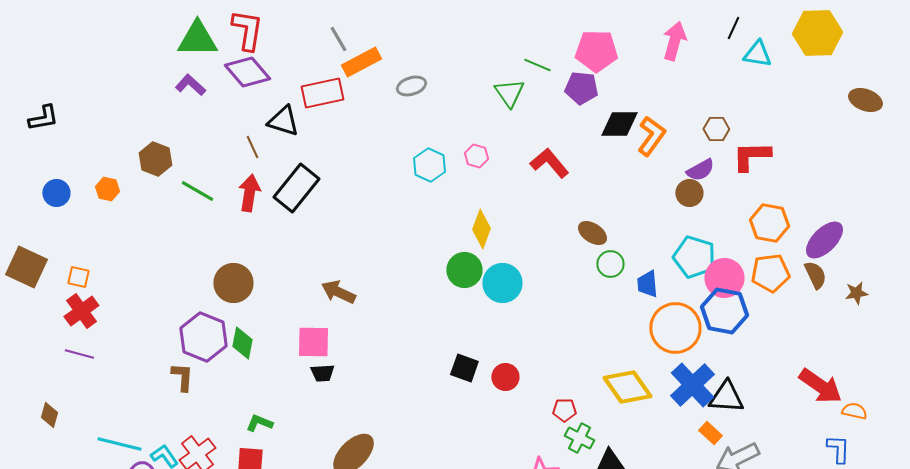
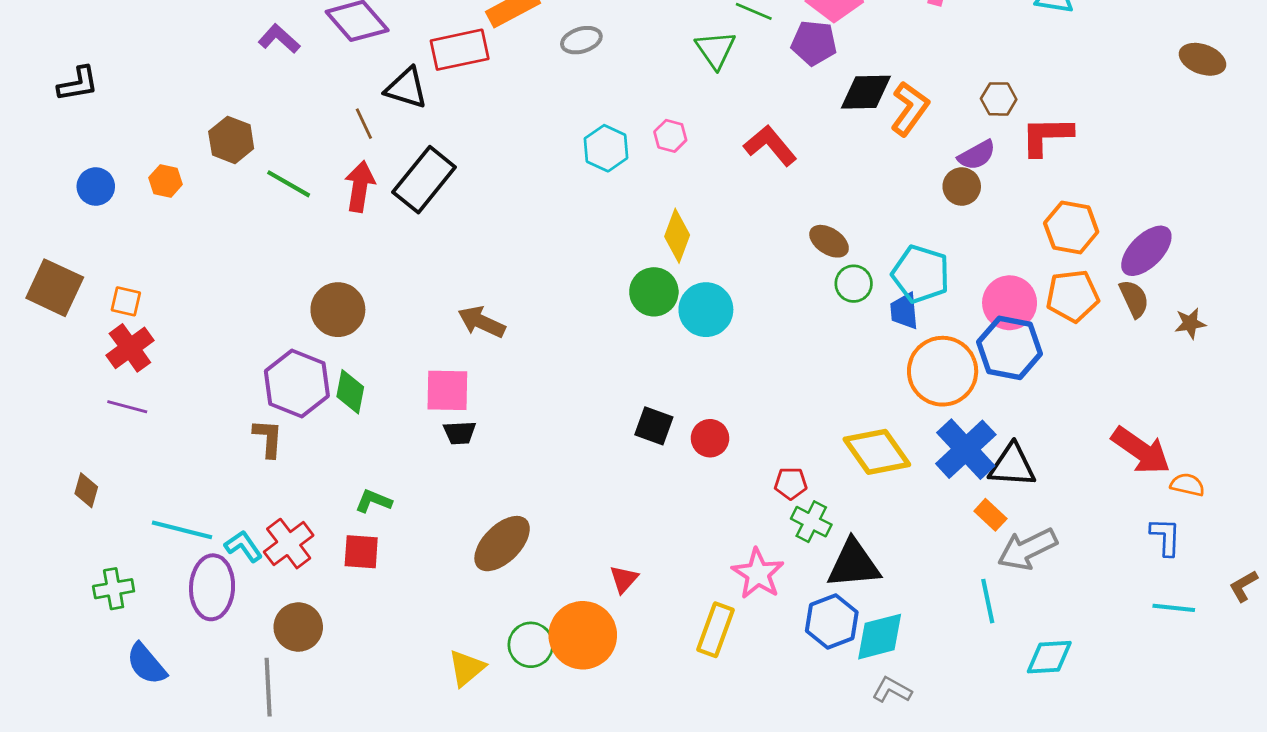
cyan pentagon: (694, 257) -> (921, 274), moved

